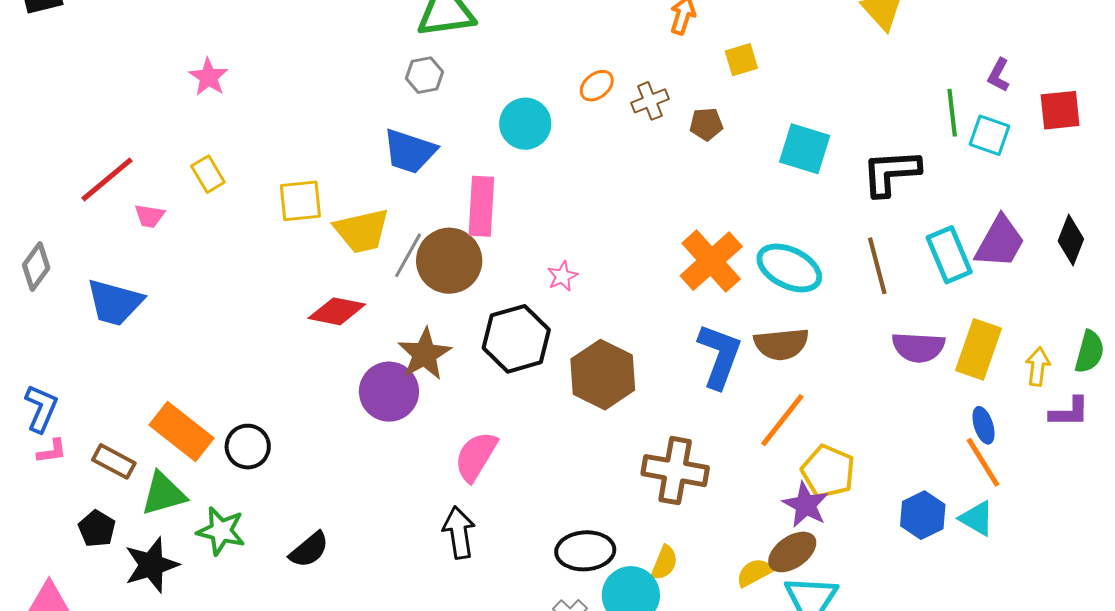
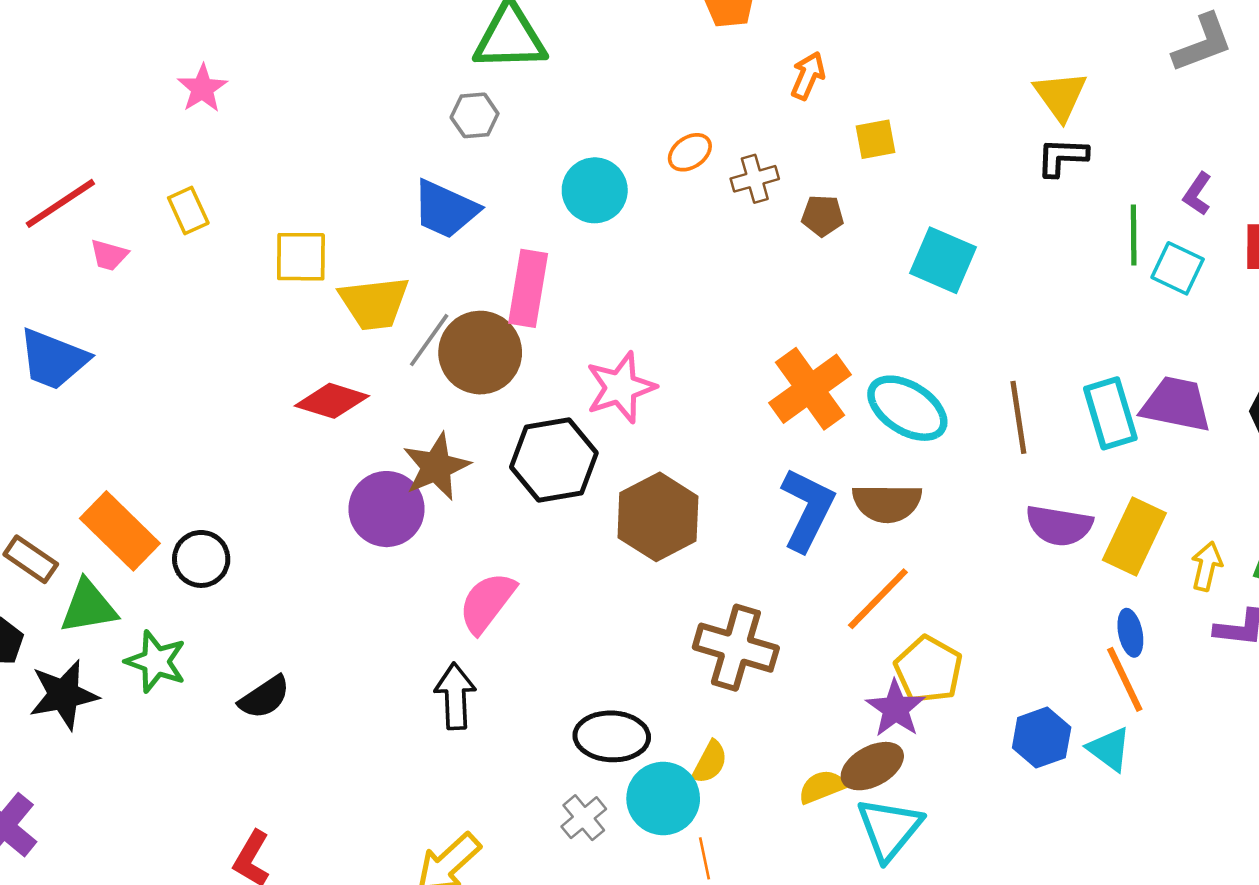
black L-shape: (891, 173) -> (1062, 157), moved, size x0.7
purple trapezoid: (1000, 242) -> (1176, 404), turned -114
pink star: (562, 276) -> (621, 387), size x1.8

